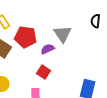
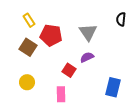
purple semicircle: (48, 49) -> (87, 57), moved

